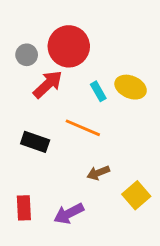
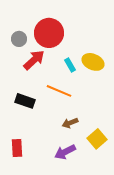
purple arrow: (69, 214) -> (65, 152), moved

